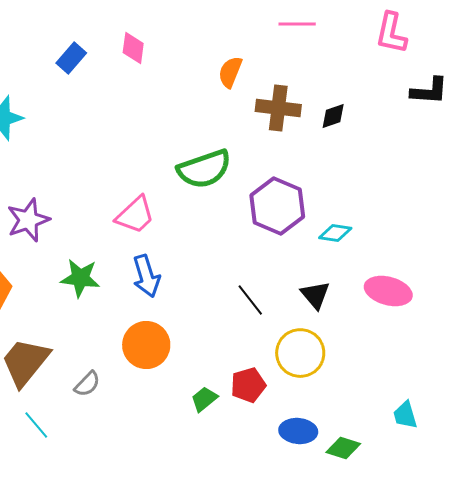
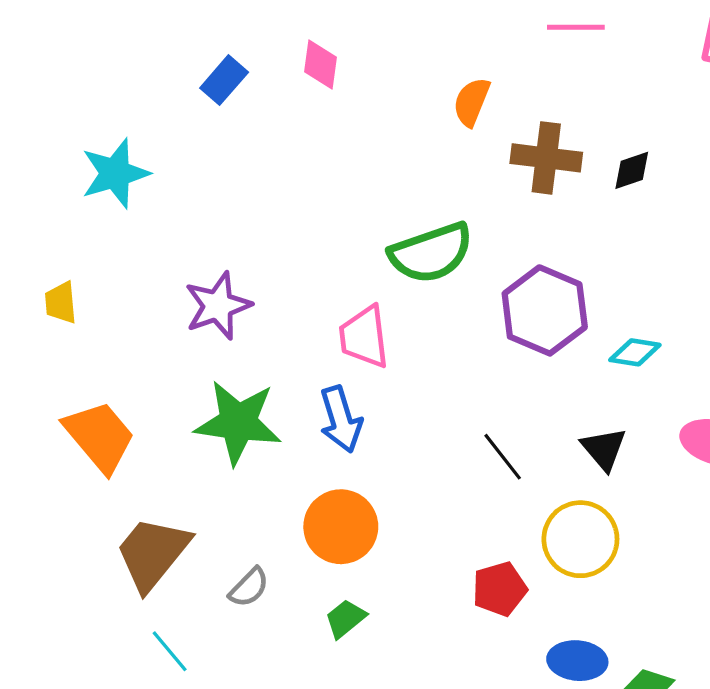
pink trapezoid: (135, 215) -> (364, 337), moved, turned 126
purple star: (28, 220) -> (218, 306), moved
green star: (80, 278) -> (238, 422), size x1.4
green trapezoid: (204, 399) -> (345, 619), moved

